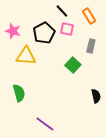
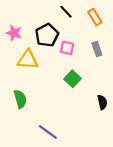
pink square: (67, 29) -> (67, 48), moved
gray rectangle: (91, 46) -> (97, 49), turned -32
green square: (73, 65) -> (72, 79), moved

